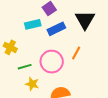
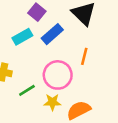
yellow star: (32, 84) -> (52, 102), moved

